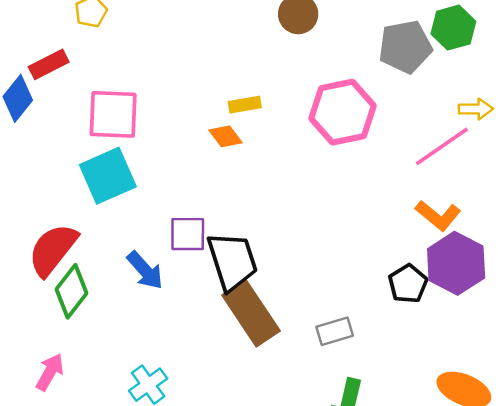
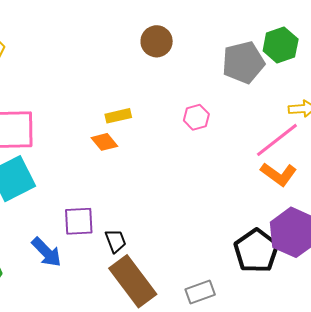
pink hexagon: (343, 112) -> (196, 117), size x0.5
orange L-shape: (438, 215) -> (279, 174), moved
black trapezoid: (232, 261) -> (115, 241), size x0.5
black pentagon: (408, 284) -> (256, 251), size x1.4

